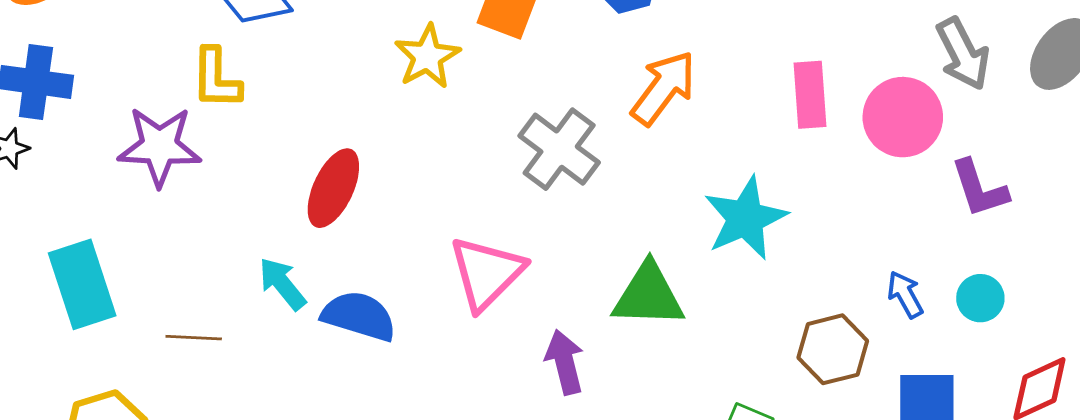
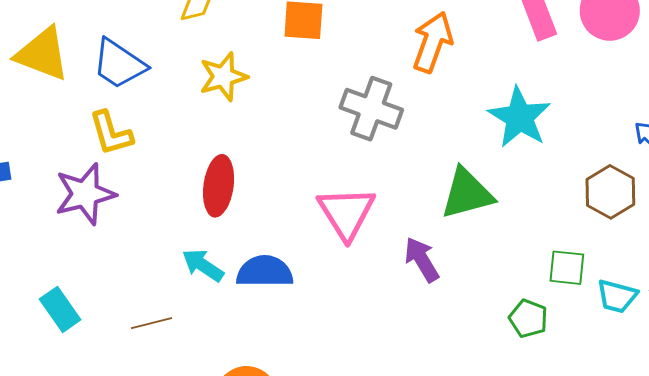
yellow star: (427, 57) -> (223, 77), moved, turned 30
cyan rectangle: (82, 284) -> (60, 309), size x0.7

